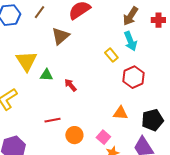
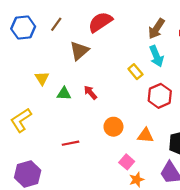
yellow triangle: (26, 61) -> (42, 78), size x0.6
red arrow: (70, 85) -> (90, 93), moved
orange circle: (74, 135) -> (113, 127), moved

